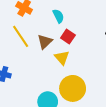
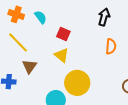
cyan semicircle: (58, 16) -> (41, 17), moved
brown triangle: (45, 42) -> (29, 66), moved

